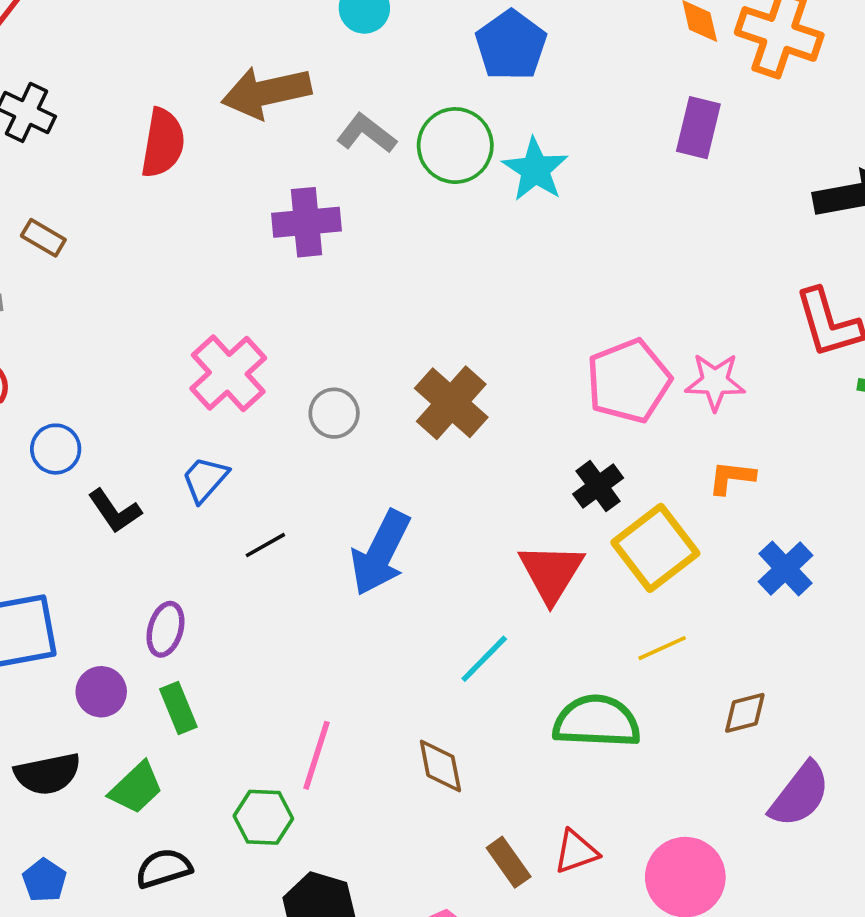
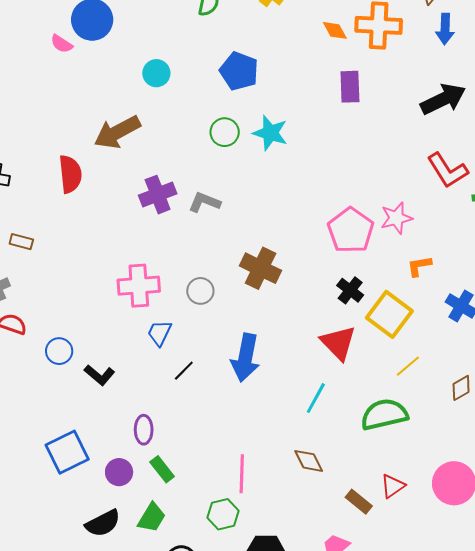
gray L-shape: (366, 133) -> (204, 202), moved
green circle: (455, 146) -> (225, 132), size x0.7
pink cross: (228, 373) -> (139, 286), turned -36
blue trapezoid: (205, 479) -> (160, 333), moved

